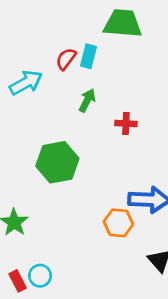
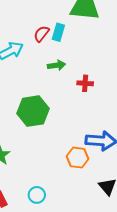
green arrow: (87, 100) -> (57, 65), turned 54
cyan circle: (40, 276) -> (37, 195), moved

